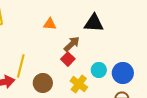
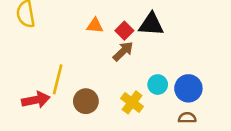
red square: (68, 59) -> (124, 31), moved

